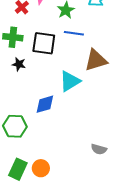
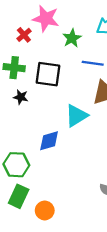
blue line: (74, 33) -> (93, 63), moved
green rectangle: (18, 169) -> (19, 196), moved

